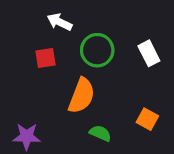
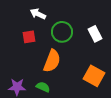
orange square: (147, 119) -> (94, 76), size x1.5
green semicircle: (100, 133) -> (43, 87), moved

